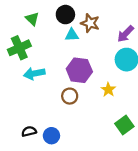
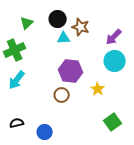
green triangle: (32, 19) -> (27, 23), turned 32
cyan arrow: (34, 74) -> (17, 80), moved, turned -42
black semicircle: (29, 131) -> (17, 123), moved

